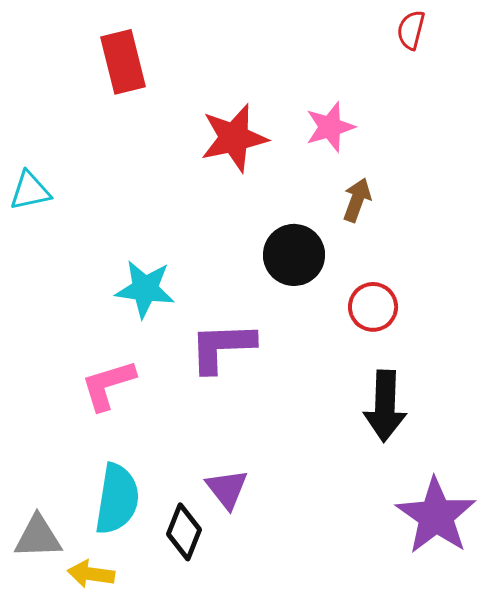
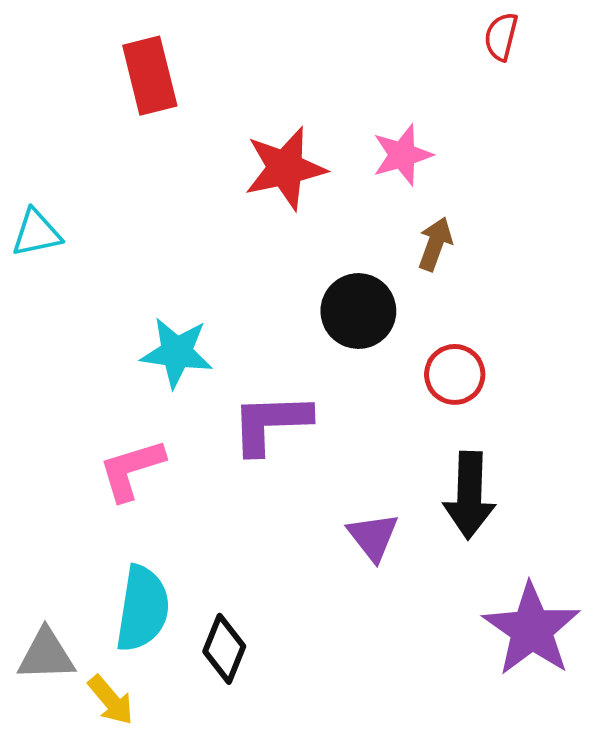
purple triangle: (227, 489) -> (373, 537), moved
yellow arrow: (91, 574) -> (111, 700), turned -138

